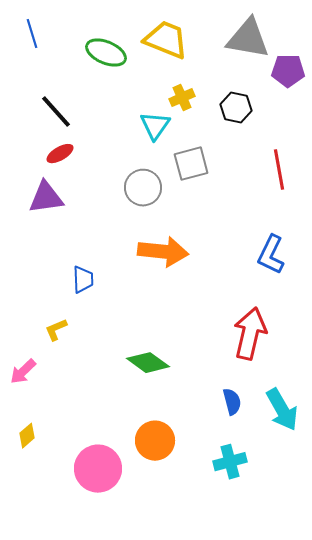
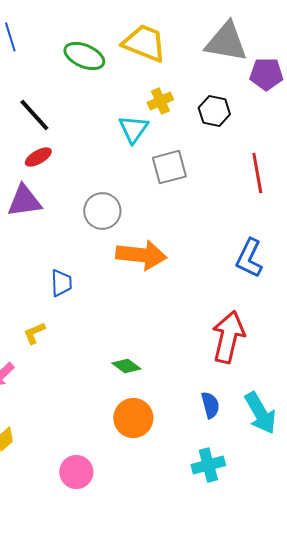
gray circle: (143, 188) -> (102, 211), moved
green diamond: (148, 363) -> (126, 366), size x0.7
orange circle: (155, 441) -> (133, 418), moved
pink circle: (98, 469) -> (76, 472), size x0.7

